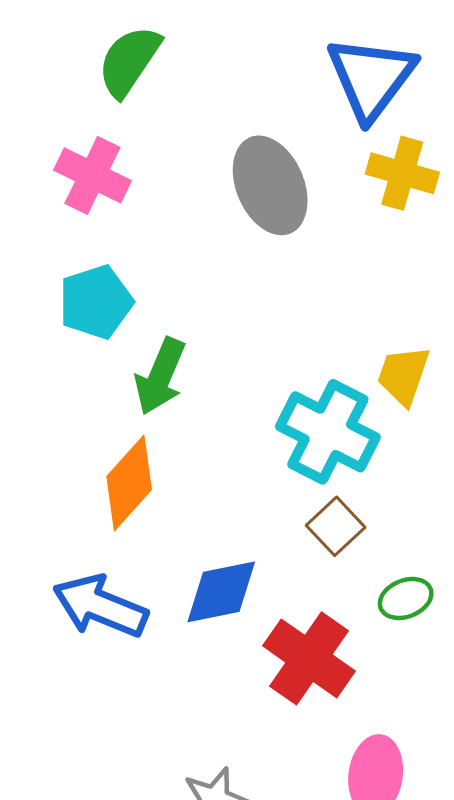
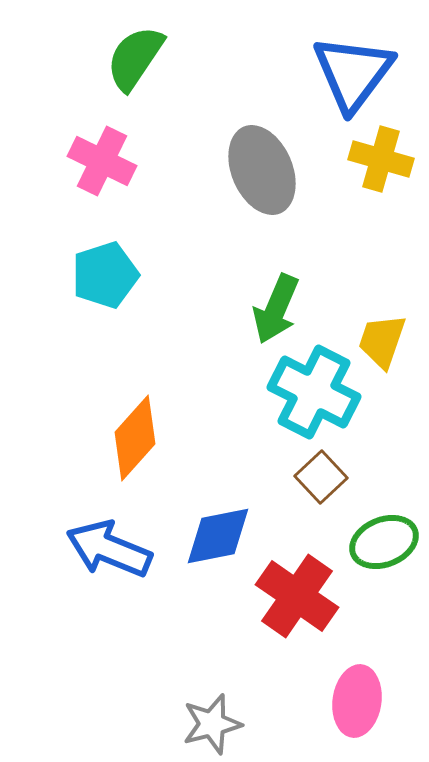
green arrow: (160, 376) -> (276, 309), moved
green ellipse: (406, 598) -> (384, 542), size x1.4

